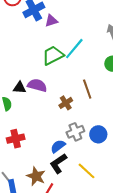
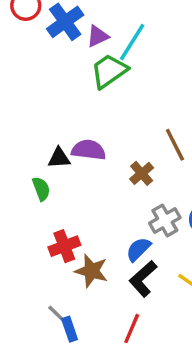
cyan line: (74, 49) -> (132, 42), moved
green trapezoid: (53, 55) -> (109, 71), moved
brown star: (36, 176) -> (91, 271), moved

